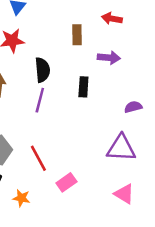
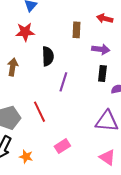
black rectangle: (83, 87) -> (102, 74), moved
purple line: (40, 100) -> (63, 82), moved
red line: (38, 158) -> (39, 112), moved

